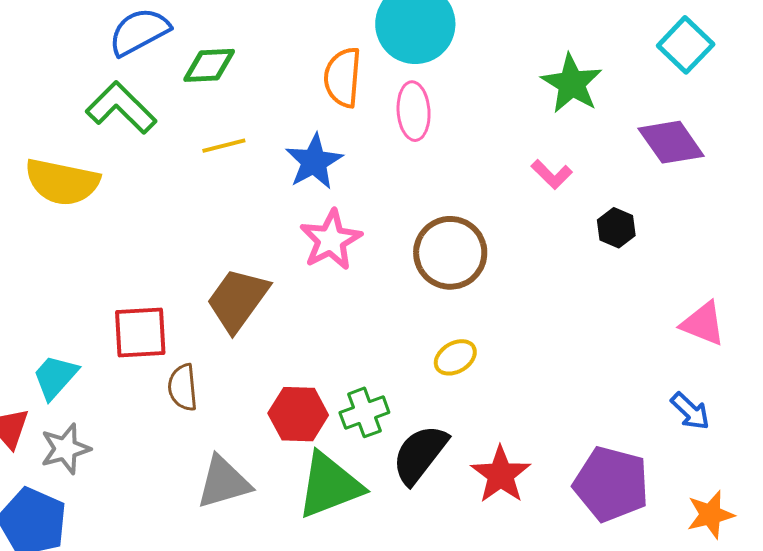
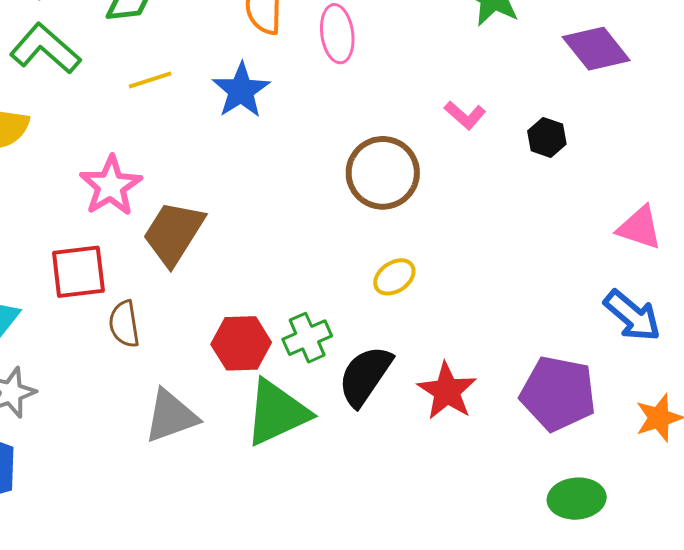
pink L-shape: (552, 174) -> (465, 115), moved
pink star: (331, 240) -> (111, 186), moved
blue arrow: (690, 411) -> (632, 316), size x1.4

